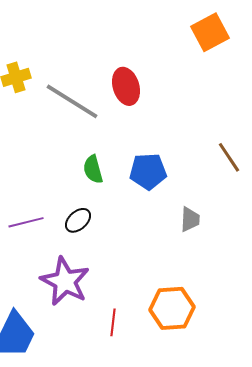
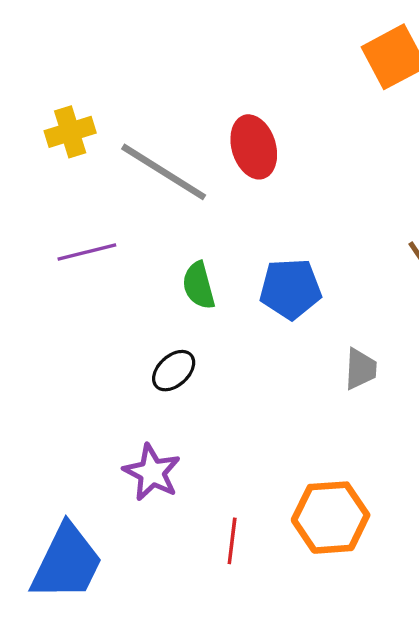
purple line: (26, 222) -> (87, 252), moved
purple star: (65, 281) -> (152, 472), size x0.7

